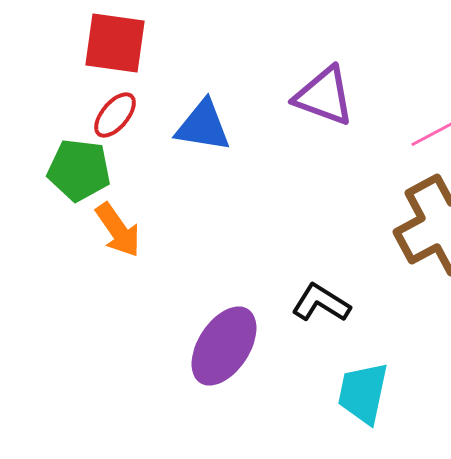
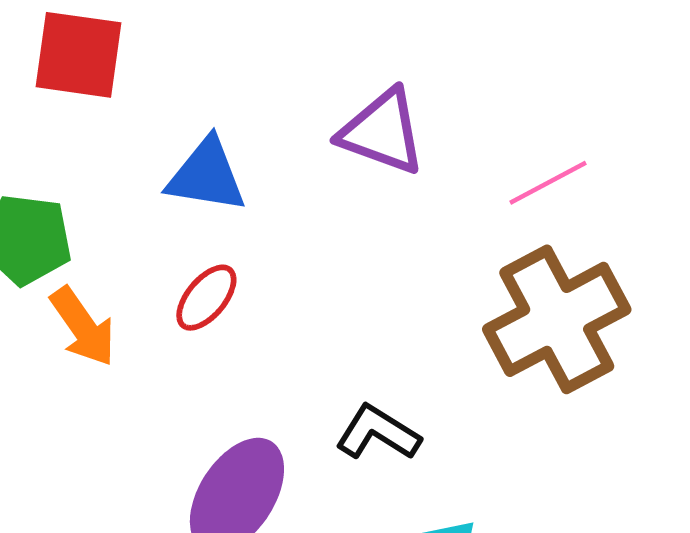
red ellipse: (115, 115) -> (206, 298), moved

